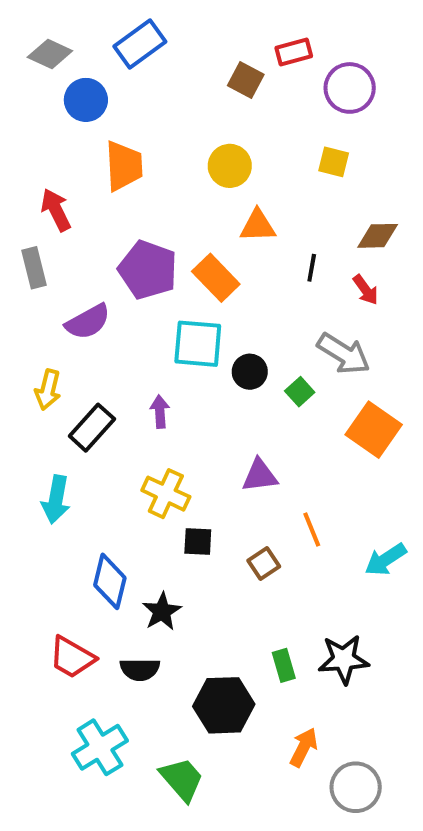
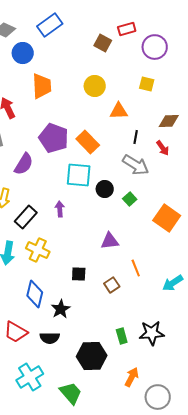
orange triangle: (258, 226) -> (119, 111), moved
purple semicircle: (88, 322) -> (24, 164), turned -30
gray arrow: (344, 354) -> (136, 165), moved
yellow cross: (166, 494) -> (38, 250), moved

